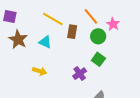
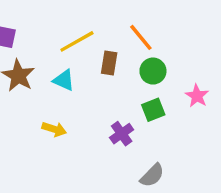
yellow line: (53, 19) -> (77, 41), turned -60
pink star: (113, 24) -> (197, 96), moved
green square: (98, 59) -> (153, 110), turned 32

